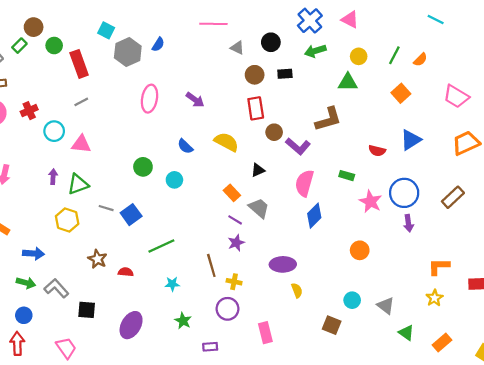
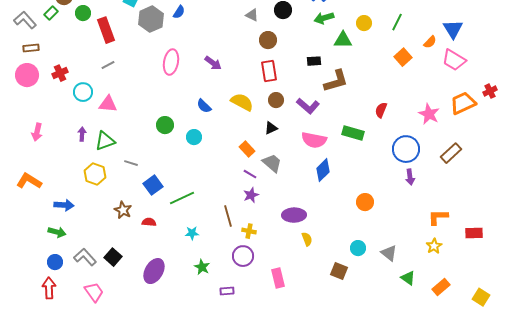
orange semicircle: (420, 60) -> (430, 42), moved
black rectangle: (285, 74) -> (314, 61), moved
green triangle: (348, 82) -> (343, 40), moved
brown circle: (274, 132) -> (276, 100), moved
blue triangle: (411, 140) -> (453, 29), moved, turned -30
red semicircle: (377, 151) -> (381, 110), turned 98
green rectangle: (347, 176) -> (353, 133), size x1.5
pink semicircle: (304, 183) -> (314, 140), turned -95
pink star: (371, 202) -> (429, 114), moved
blue square: (131, 215) -> (153, 185), moved
gray L-shape: (56, 288) -> (85, 257), moved
black square: (87, 310) -> (113, 257), turned 36

